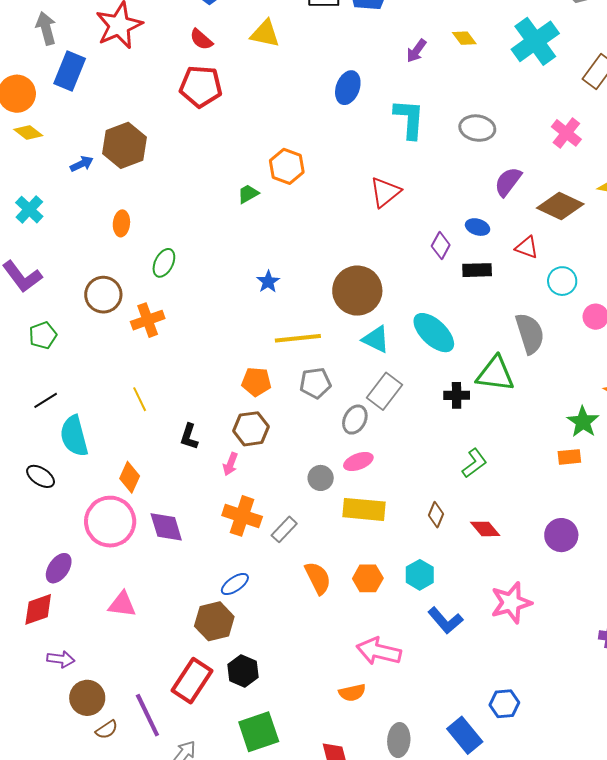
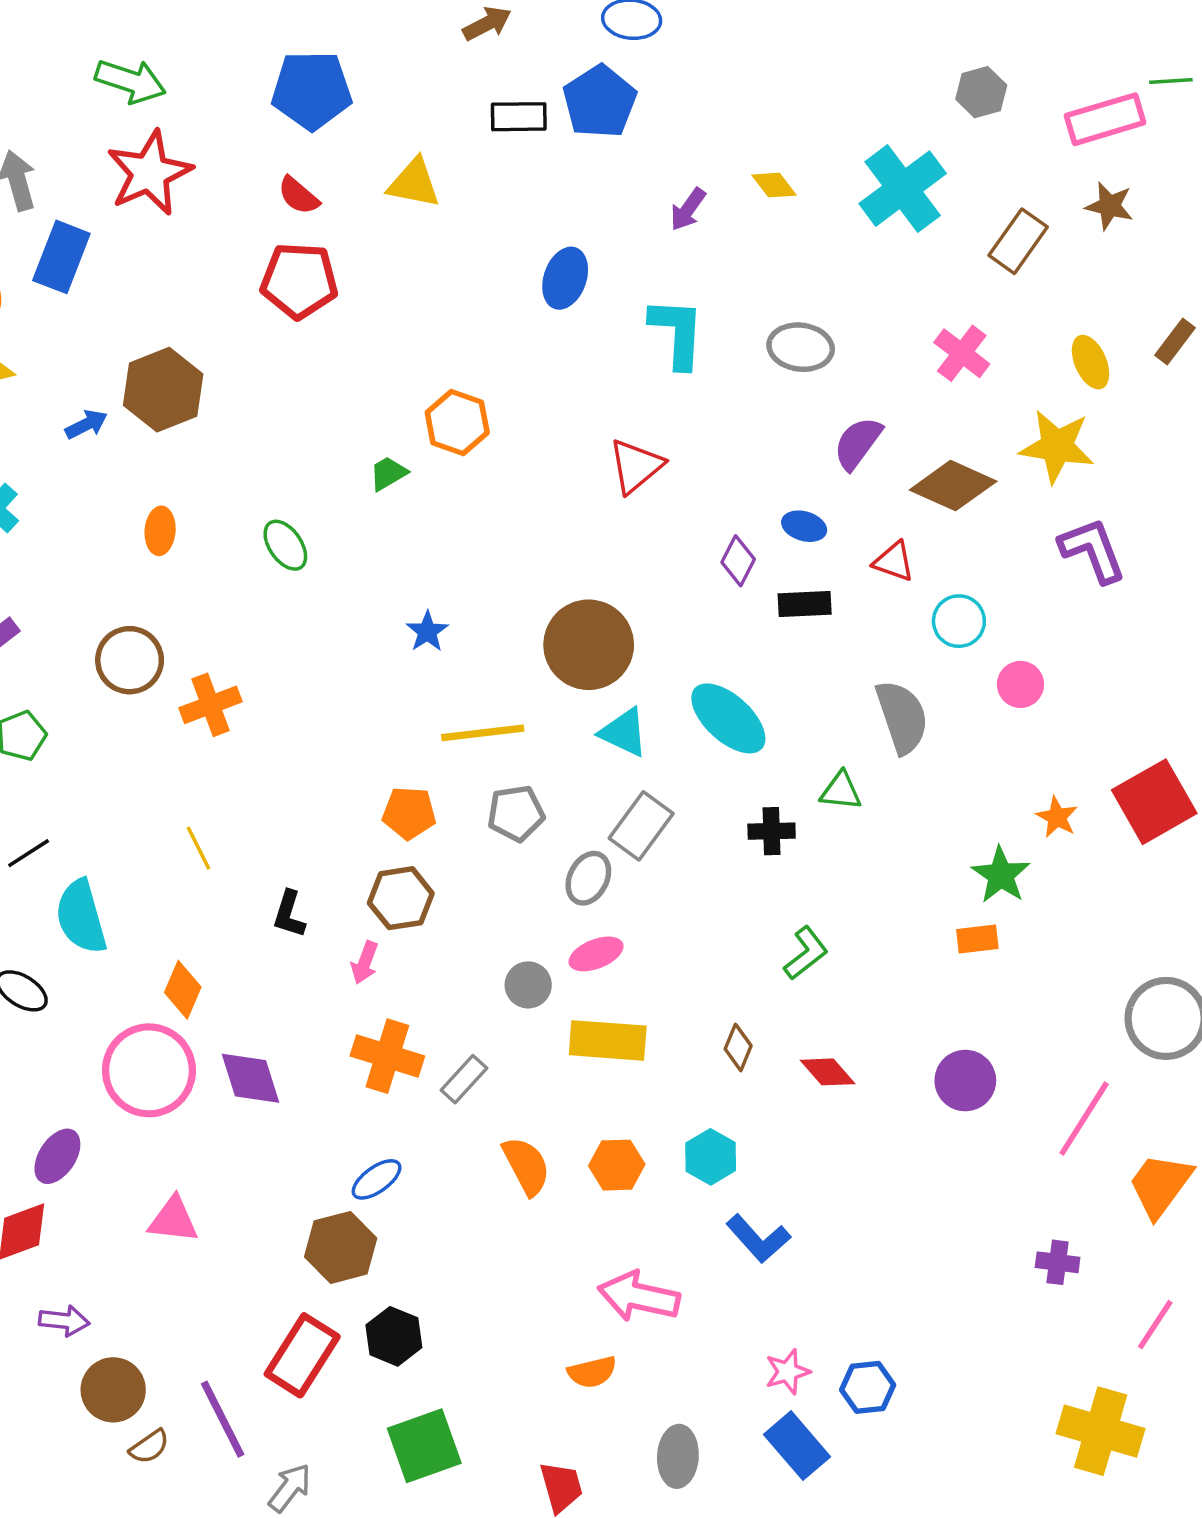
green ellipse: (164, 263) -> (285, 545), moved, turned -60
green triangle: (495, 374) -> (841, 791), size x0.6
pink star: (511, 603) -> (788, 1372), moved, size x0.6

